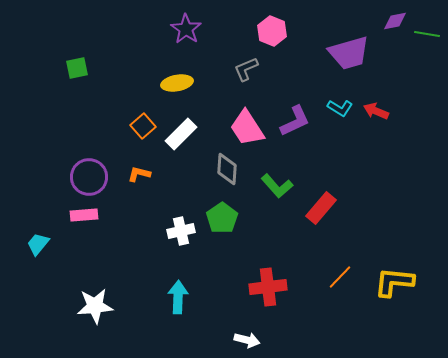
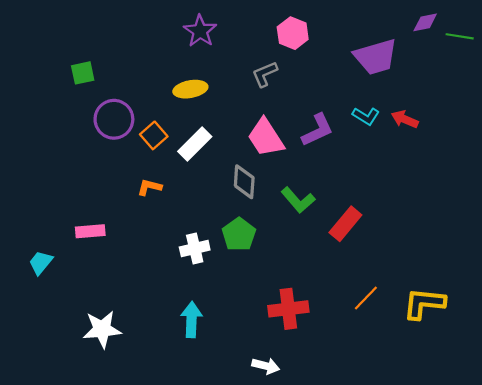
purple circle: (89, 177) -> (114, 119), moved

